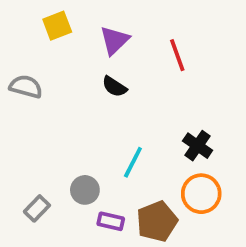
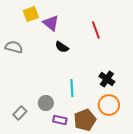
purple triangle: (114, 40) -> (51, 23), moved, turned -36
cyan line: (133, 162) -> (72, 88), turned -30

